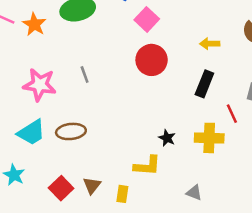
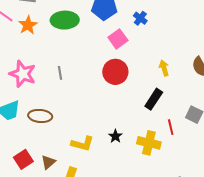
yellow arrow: (210, 44) -> (164, 68), turned 63
yellow L-shape: (147, 166) -> (82, 144), moved

